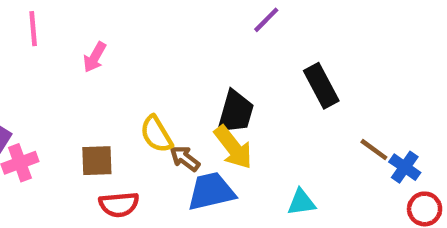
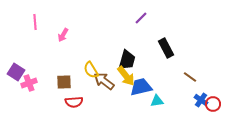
brown arrow: (185, 158) -> (104, 81), size x1.5
blue cross: (405, 167) -> (201, 100), moved
blue trapezoid: (211, 191) -> (141, 87), moved

